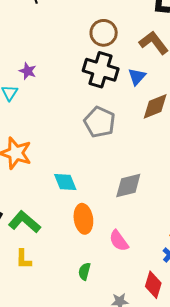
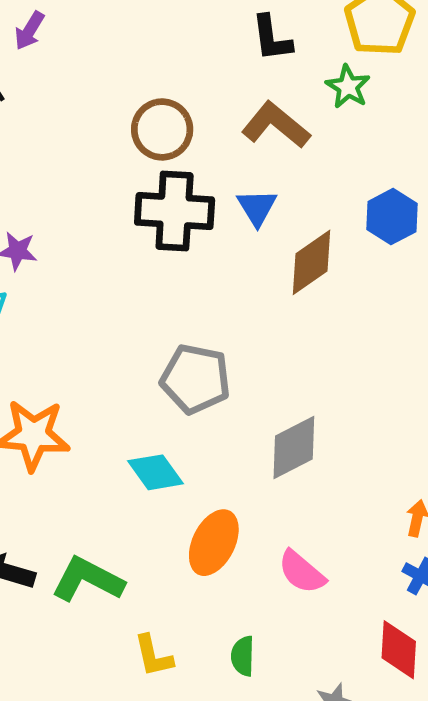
gray pentagon: (100, 122) -> (195, 379), moved
orange ellipse: (83, 219) -> (214, 543), turned 48
yellow L-shape: (23, 259) -> (153, 656), moved

